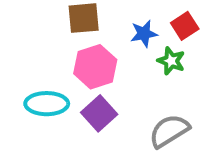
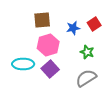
green star: (171, 61) -> (87, 52), moved

